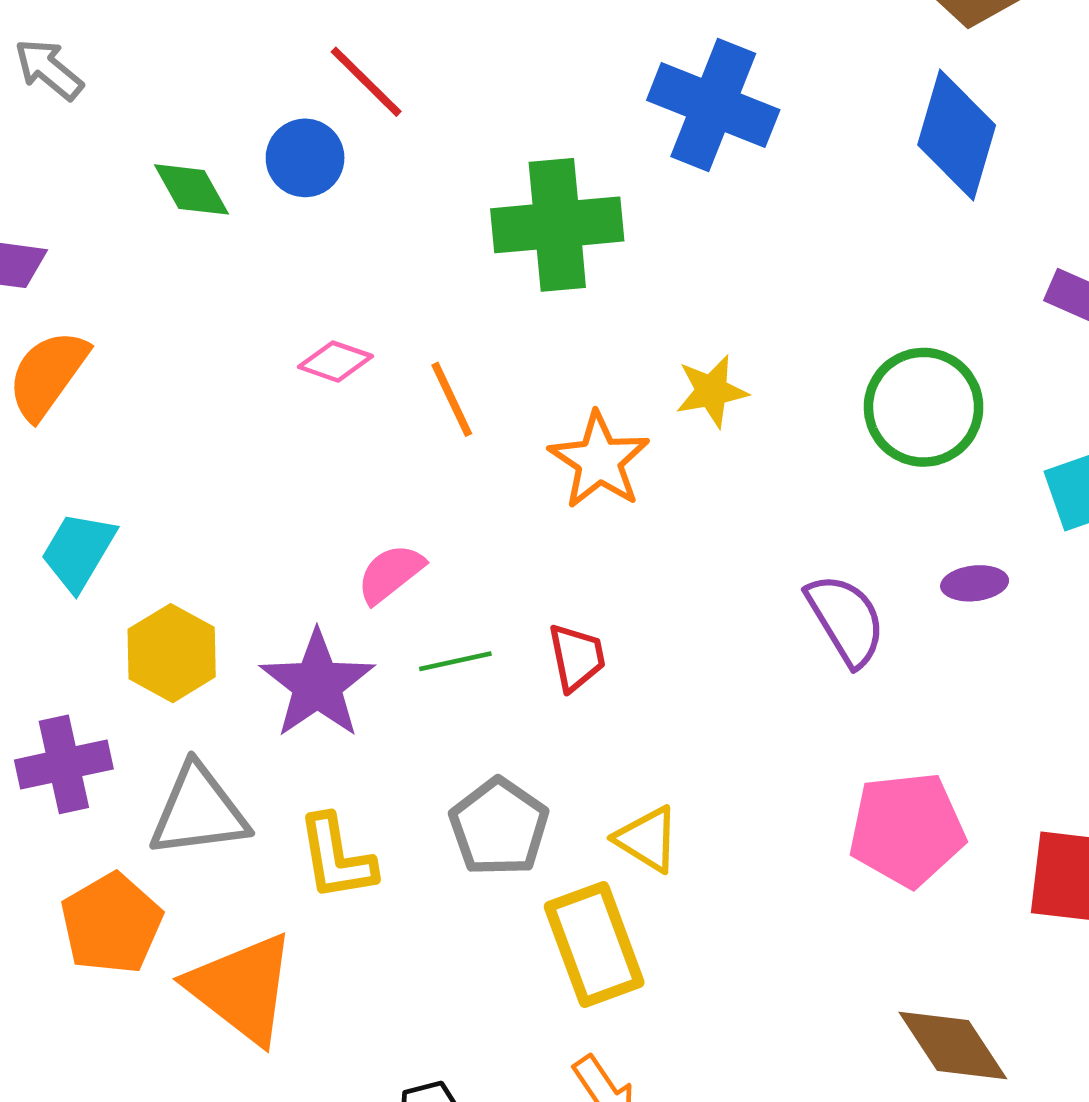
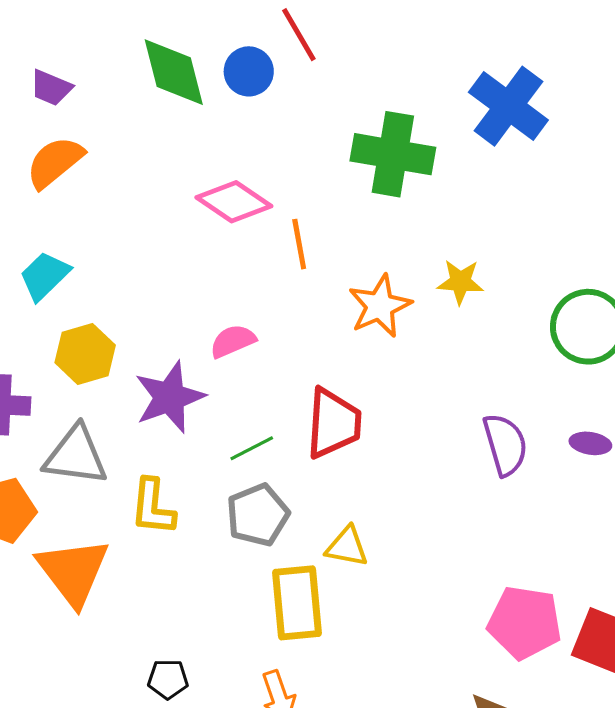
green diamond: (192, 189) -> (174, 72), size x1.5
pink diamond: (335, 362) -> (234, 202), size x1.6
red trapezoid: (577, 657) -> (333, 423), size x1.6
green line: (455, 661) -> (252, 448), moved, turned -30
pink pentagon: (907, 829) -> (525, 622), moved
yellow triangle: (647, 839) -> (347, 547), turned -36

